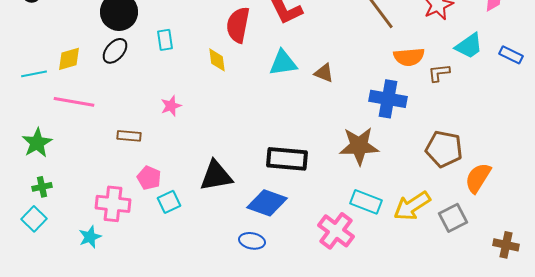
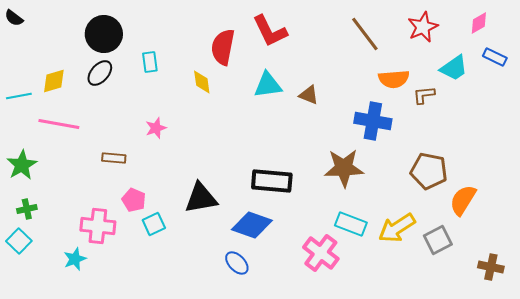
blue rectangle: (511, 55) -> (495, 57), moved
blue ellipse: (252, 241) -> (237, 263), turned 35

